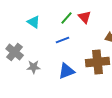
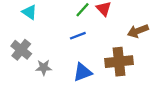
cyan triangle: (34, 22) -> (29, 12), moved

